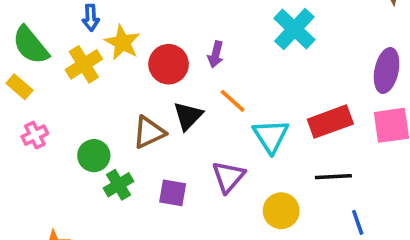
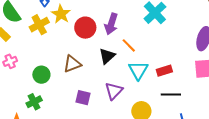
purple arrow: (216, 54) -> (111, 24), size x1.5
orange line: (233, 101) -> (129, 45), moved
black triangle: (188, 116) -> (107, 56), moved
red rectangle: (330, 122) -> (164, 71), moved, size x0.7
green cross: (119, 185) -> (34, 102), moved

